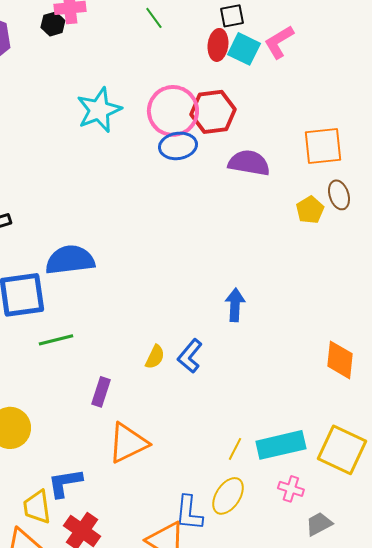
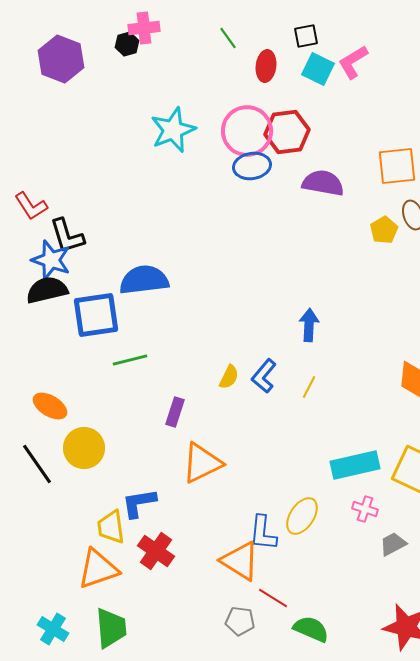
red ellipse: (218, 45) -> (266, 66), moved
yellow line: (235, 449) -> (309, 387), moved

